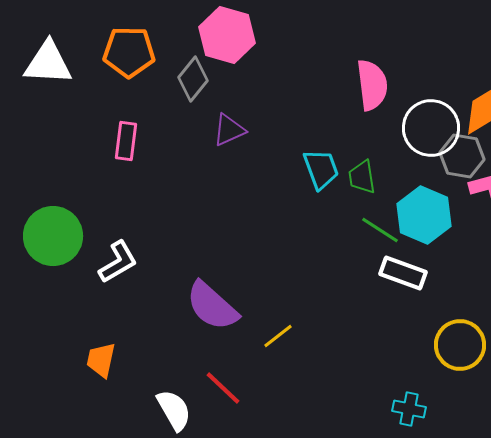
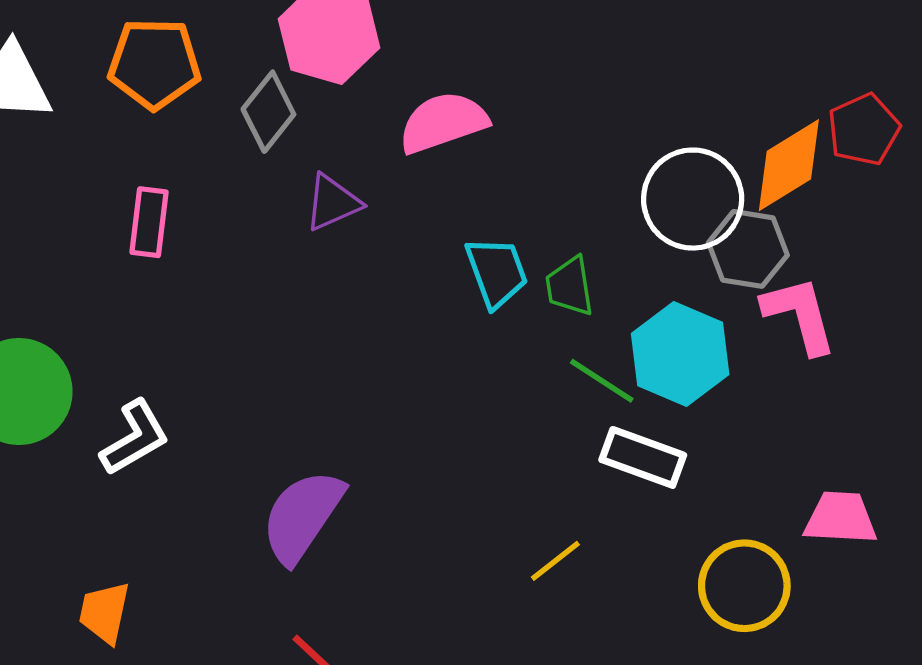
pink semicircle: (372, 85) -> (443, 122), moved, turned -102
purple semicircle: (212, 306) -> (302, 516), turned 82
yellow line: (278, 336) -> (555, 561), moved

